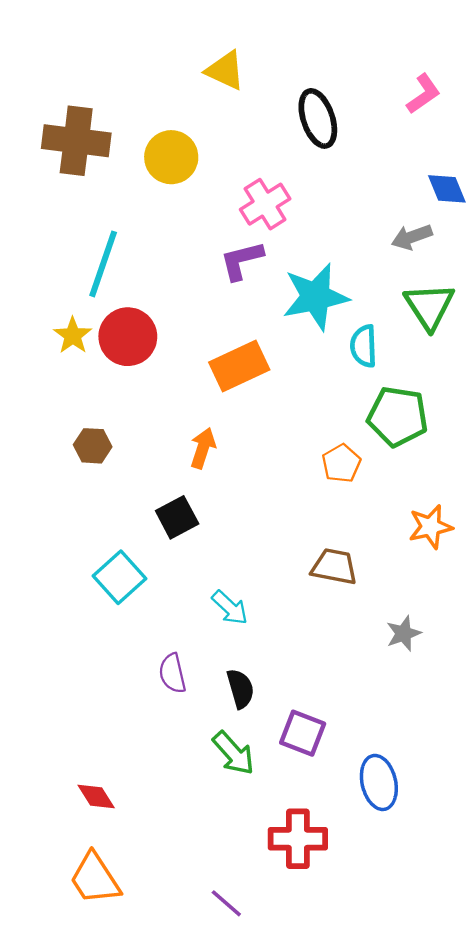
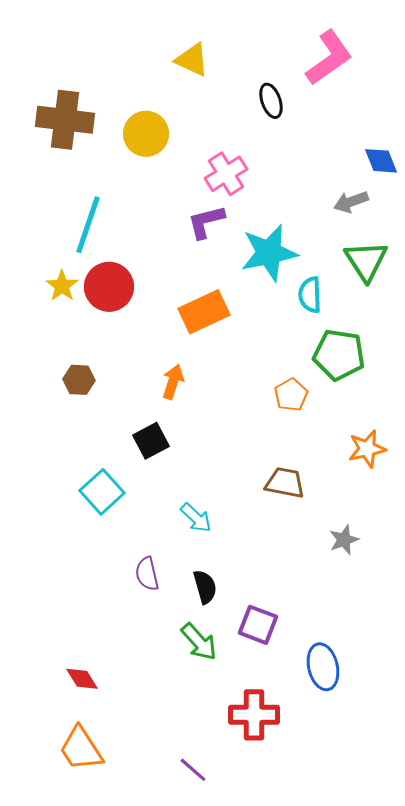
pink L-shape: (423, 94) -> (329, 58), moved, size x1.6
black ellipse: (318, 118) -> (271, 101), size x0.7

